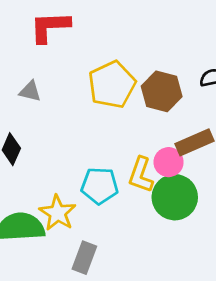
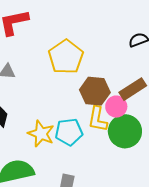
brown hexagon: (162, 91) -> (95, 91), moved
yellow star: (58, 213) -> (41, 134), moved

